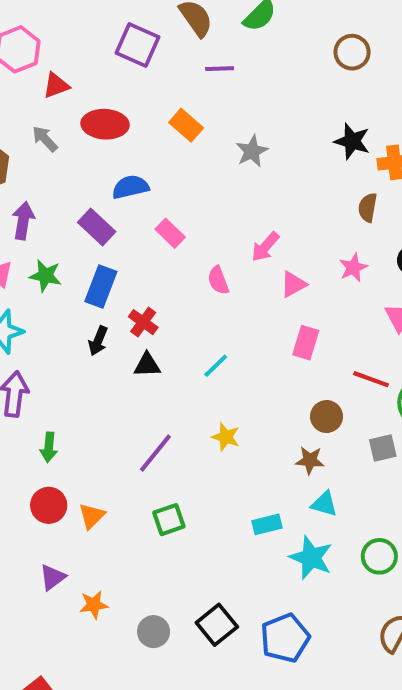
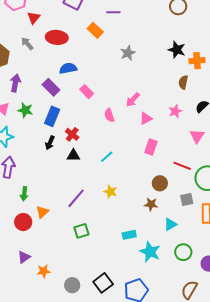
red triangle: (56, 85) -> (34, 18), turned -32
orange rectangle: (186, 125) -> (95, 30), moved
cyan triangle: (324, 504) -> (170, 224), moved, turned -48
orange triangle: (92, 516) -> (42, 212), moved

